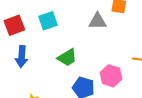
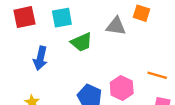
blue arrow: (22, 57) -> (40, 58), moved
green trapezoid: (67, 58) -> (81, 42), moved

